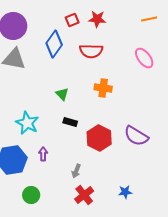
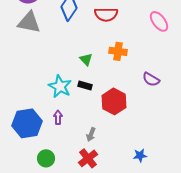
green triangle: (62, 94) -> (86, 59), moved
cyan star: (27, 123) -> (60, 86), moved
purple semicircle: (136, 136) -> (151, 79), moved, size x0.7
red cross: (84, 195) -> (88, 158), moved

